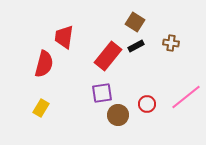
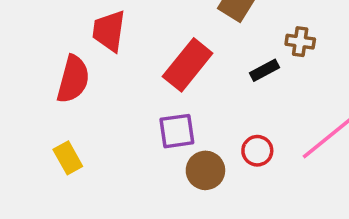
black rectangle: (136, 46) -> (264, 70), moved
yellow rectangle: (41, 108) -> (68, 158), turned -60

